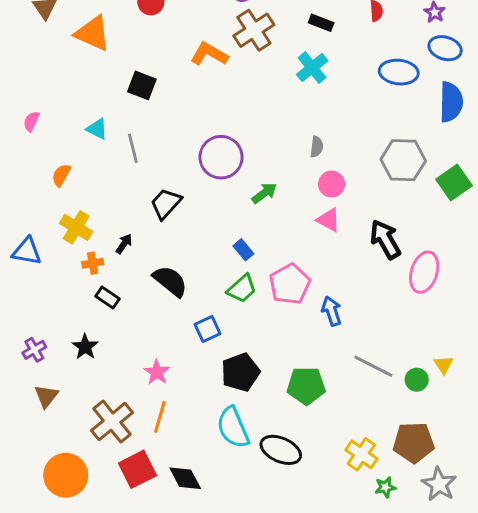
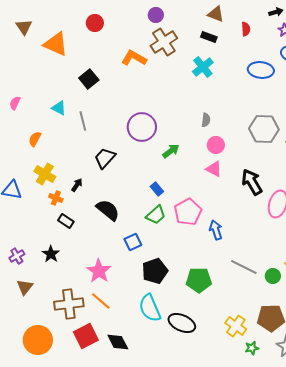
black square: (142, 85) -> (89, 79), turned 30
orange cross: (93, 263) -> (56, 198), turned 32
pink star: (157, 372) -> (99, 271), size x1.4
orange line: (160, 417) -> (101, 301), turned -65
brown cross: (112, 422) -> (69, 304), turned 32

